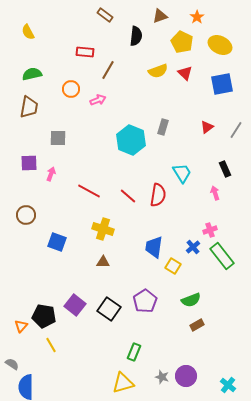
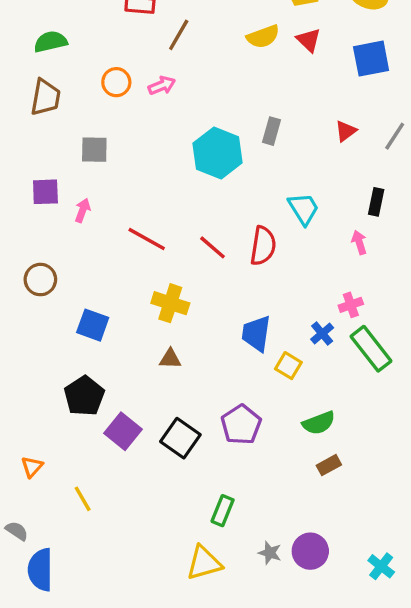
orange circle: (71, 89) -> (116, 82), moved
black rectangle: (225, 169) -> (376, 202), turned 35
black pentagon: (44, 316) -> (84, 396), moved, turned 30

